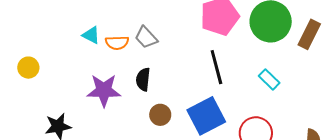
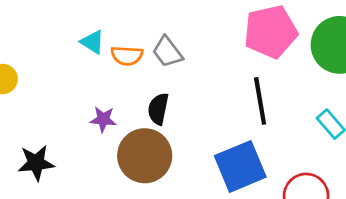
purple star: (104, 90) -> (103, 119), size x0.6
brown circle: (160, 115) -> (145, 156), moved, size x1.8

